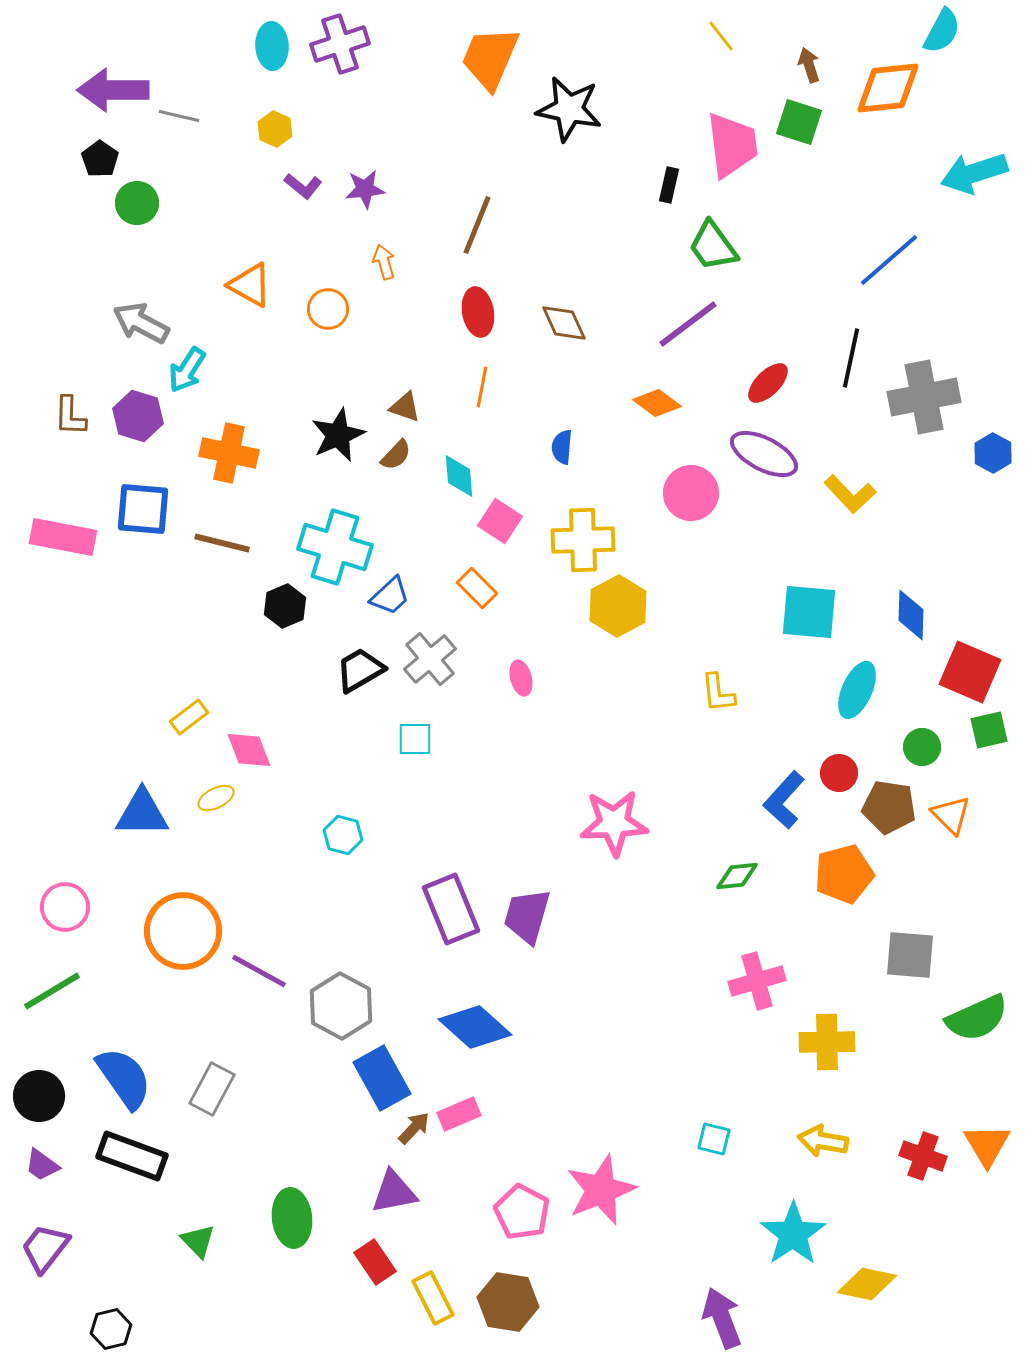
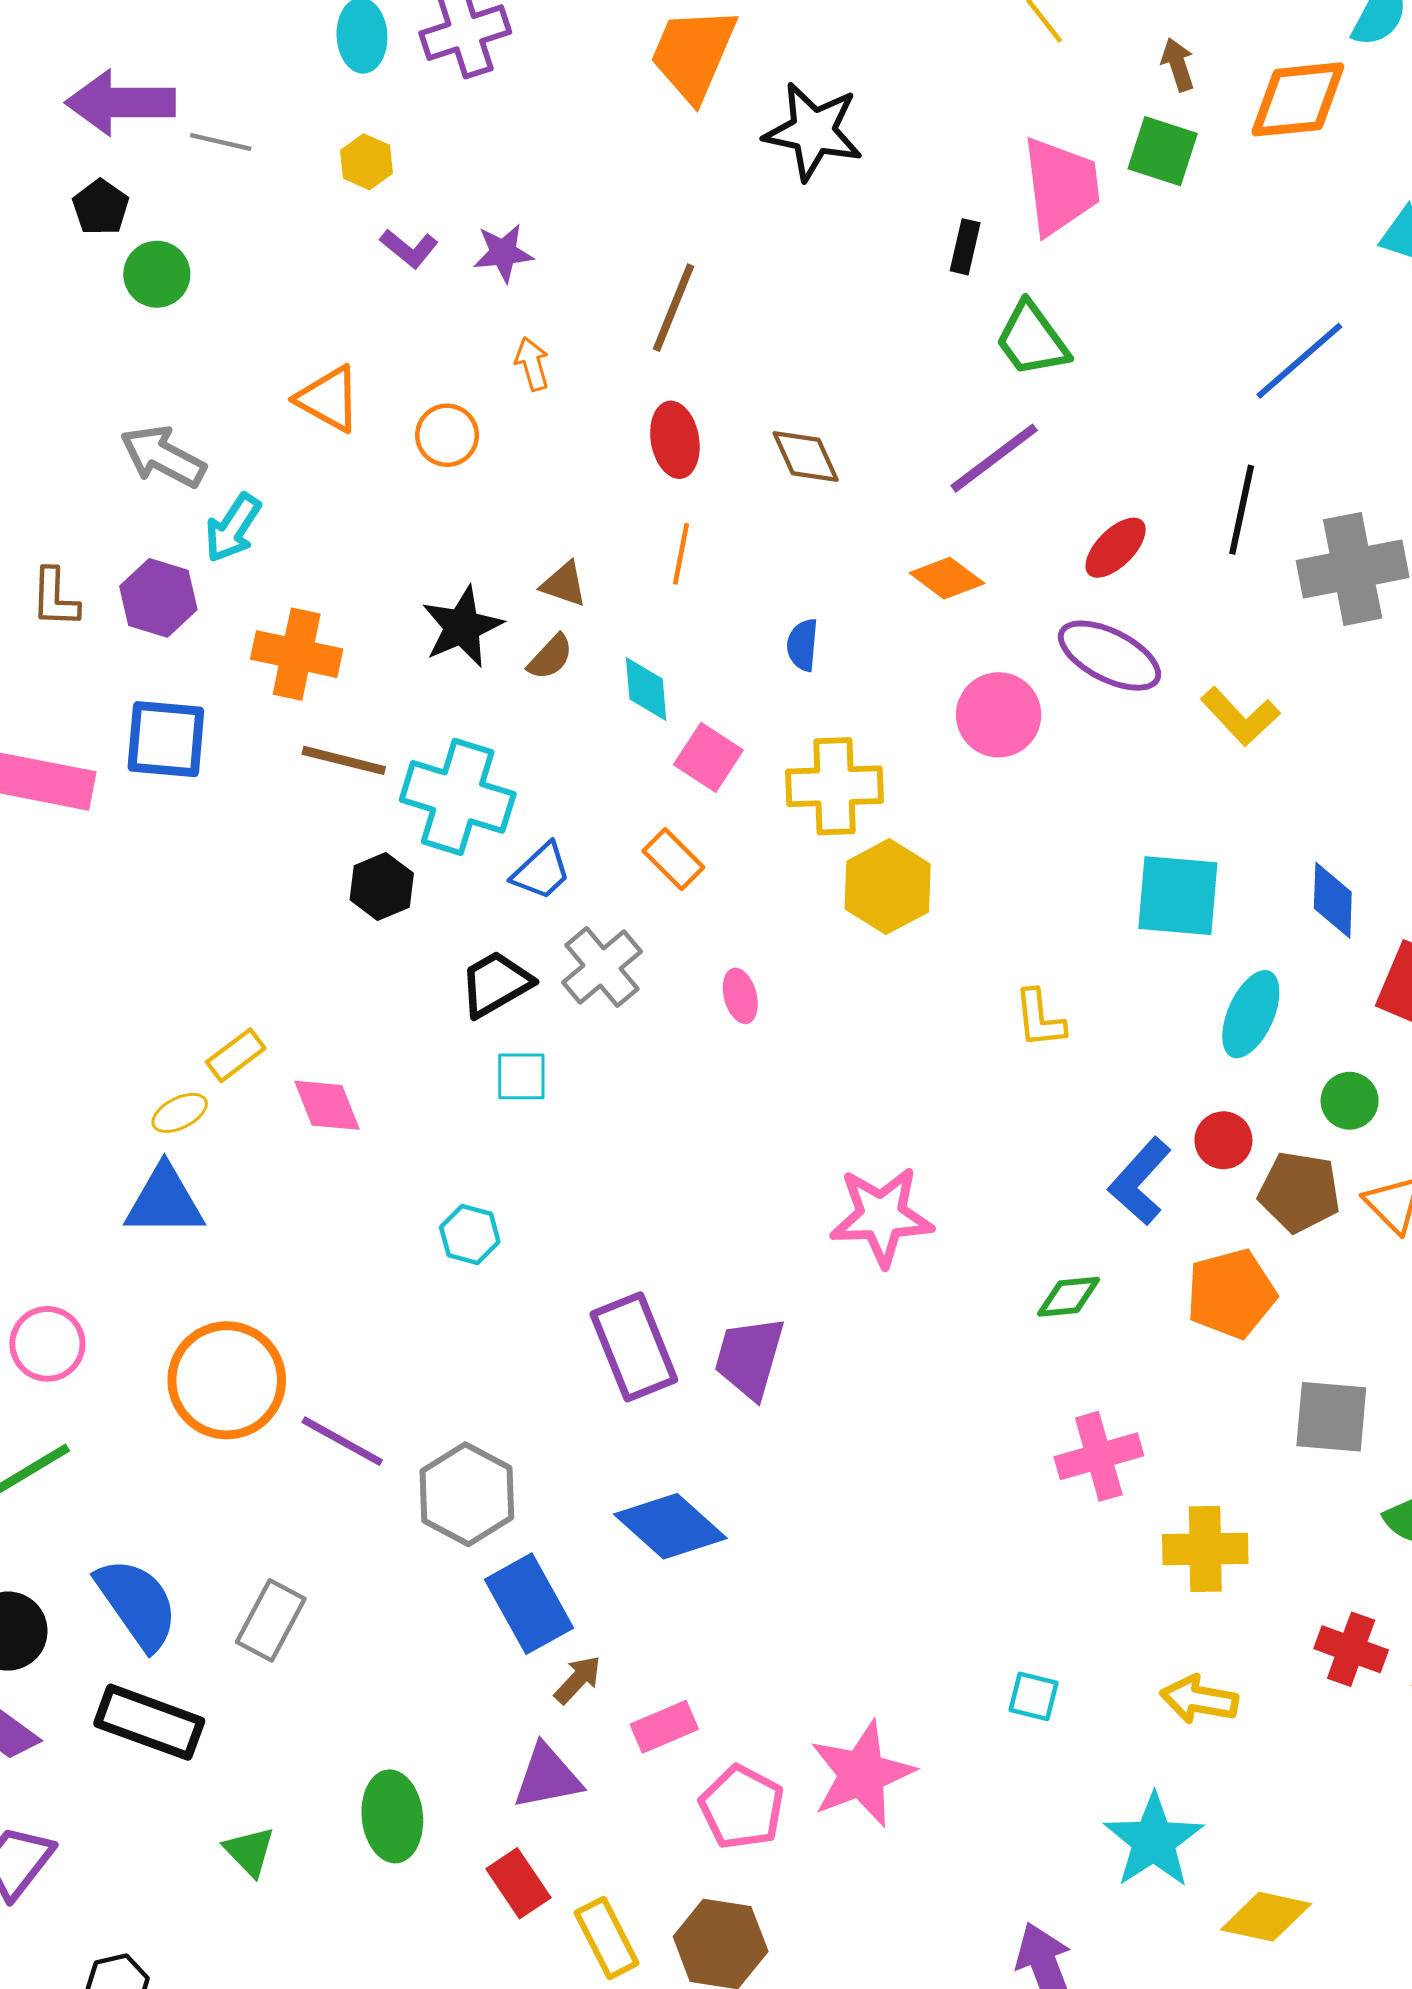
brown line: (222, 543) -> (344, 760), moved
cyan square: (415, 739) -> (521, 1076), moved
yellow ellipse: (216, 798) -> (180, 1113), moved
pink rectangle: (459, 1114) -> (664, 1727), moved
red cross: (923, 1156) -> (1351, 1649), moved

